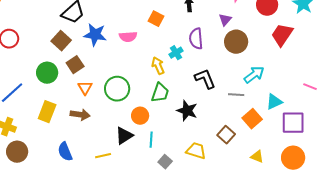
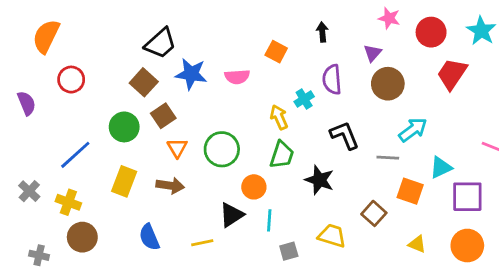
orange square: (252, 119) -> (410, 191), turned -30
gray square: (165, 162) -> (289, 251), turned 32

